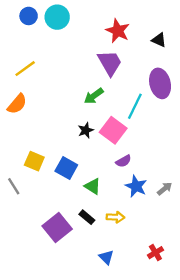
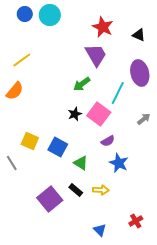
gray arrow: (165, 189) -> (144, 119), moved
blue triangle: (106, 257) -> (100, 230), moved

